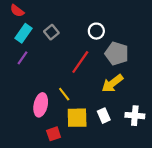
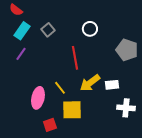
gray pentagon: (117, 54) -> (127, 50), moved
red line: (80, 62) -> (75, 58), turned -45
yellow arrow: (112, 83) -> (90, 83), moved
white rectangle: (104, 116) -> (112, 85), moved, turned -72

